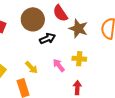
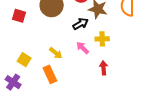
black arrow: (48, 38) -> (80, 24), moved

